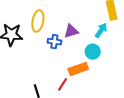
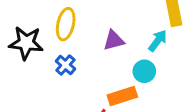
blue cross: (54, 42) -> (65, 65), moved, turned 32

